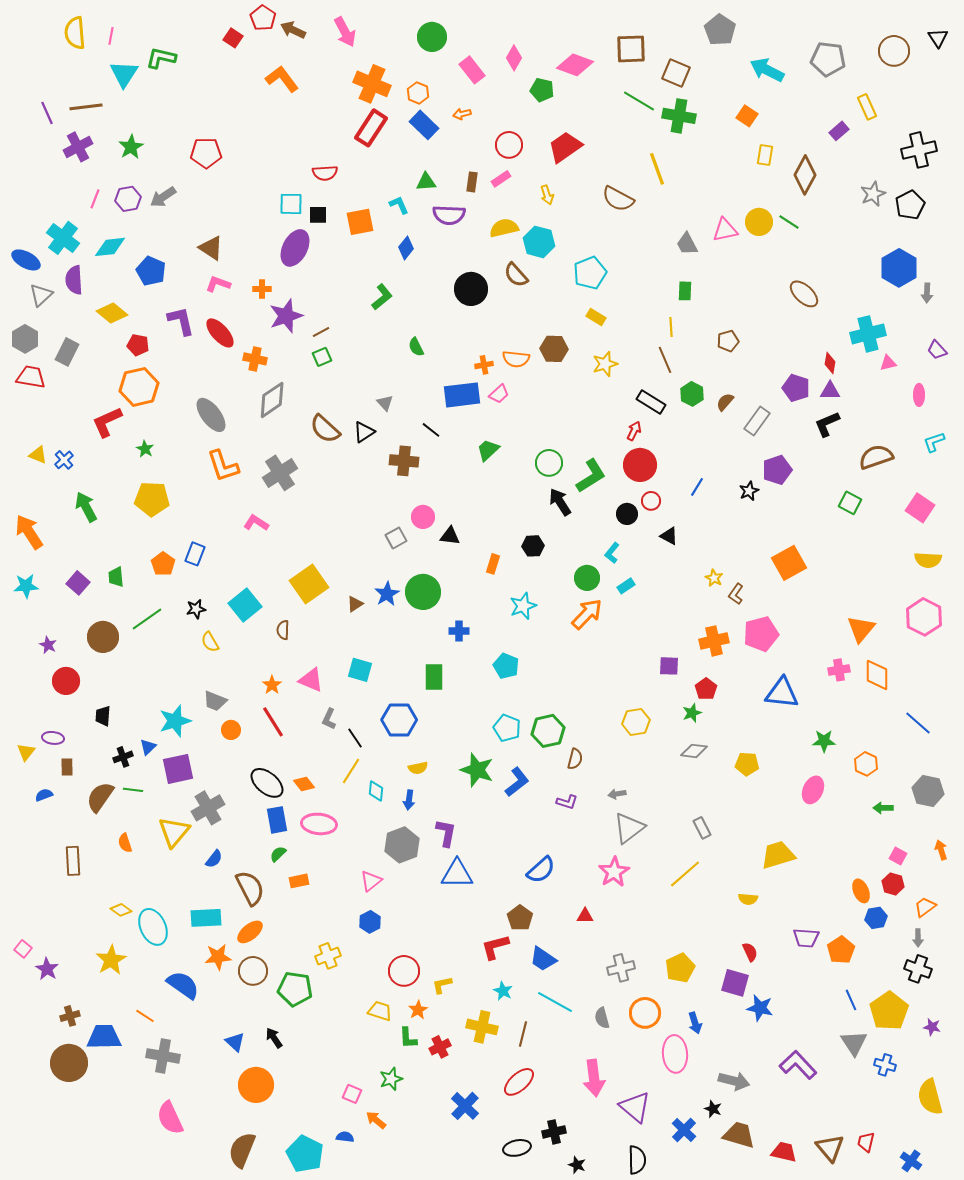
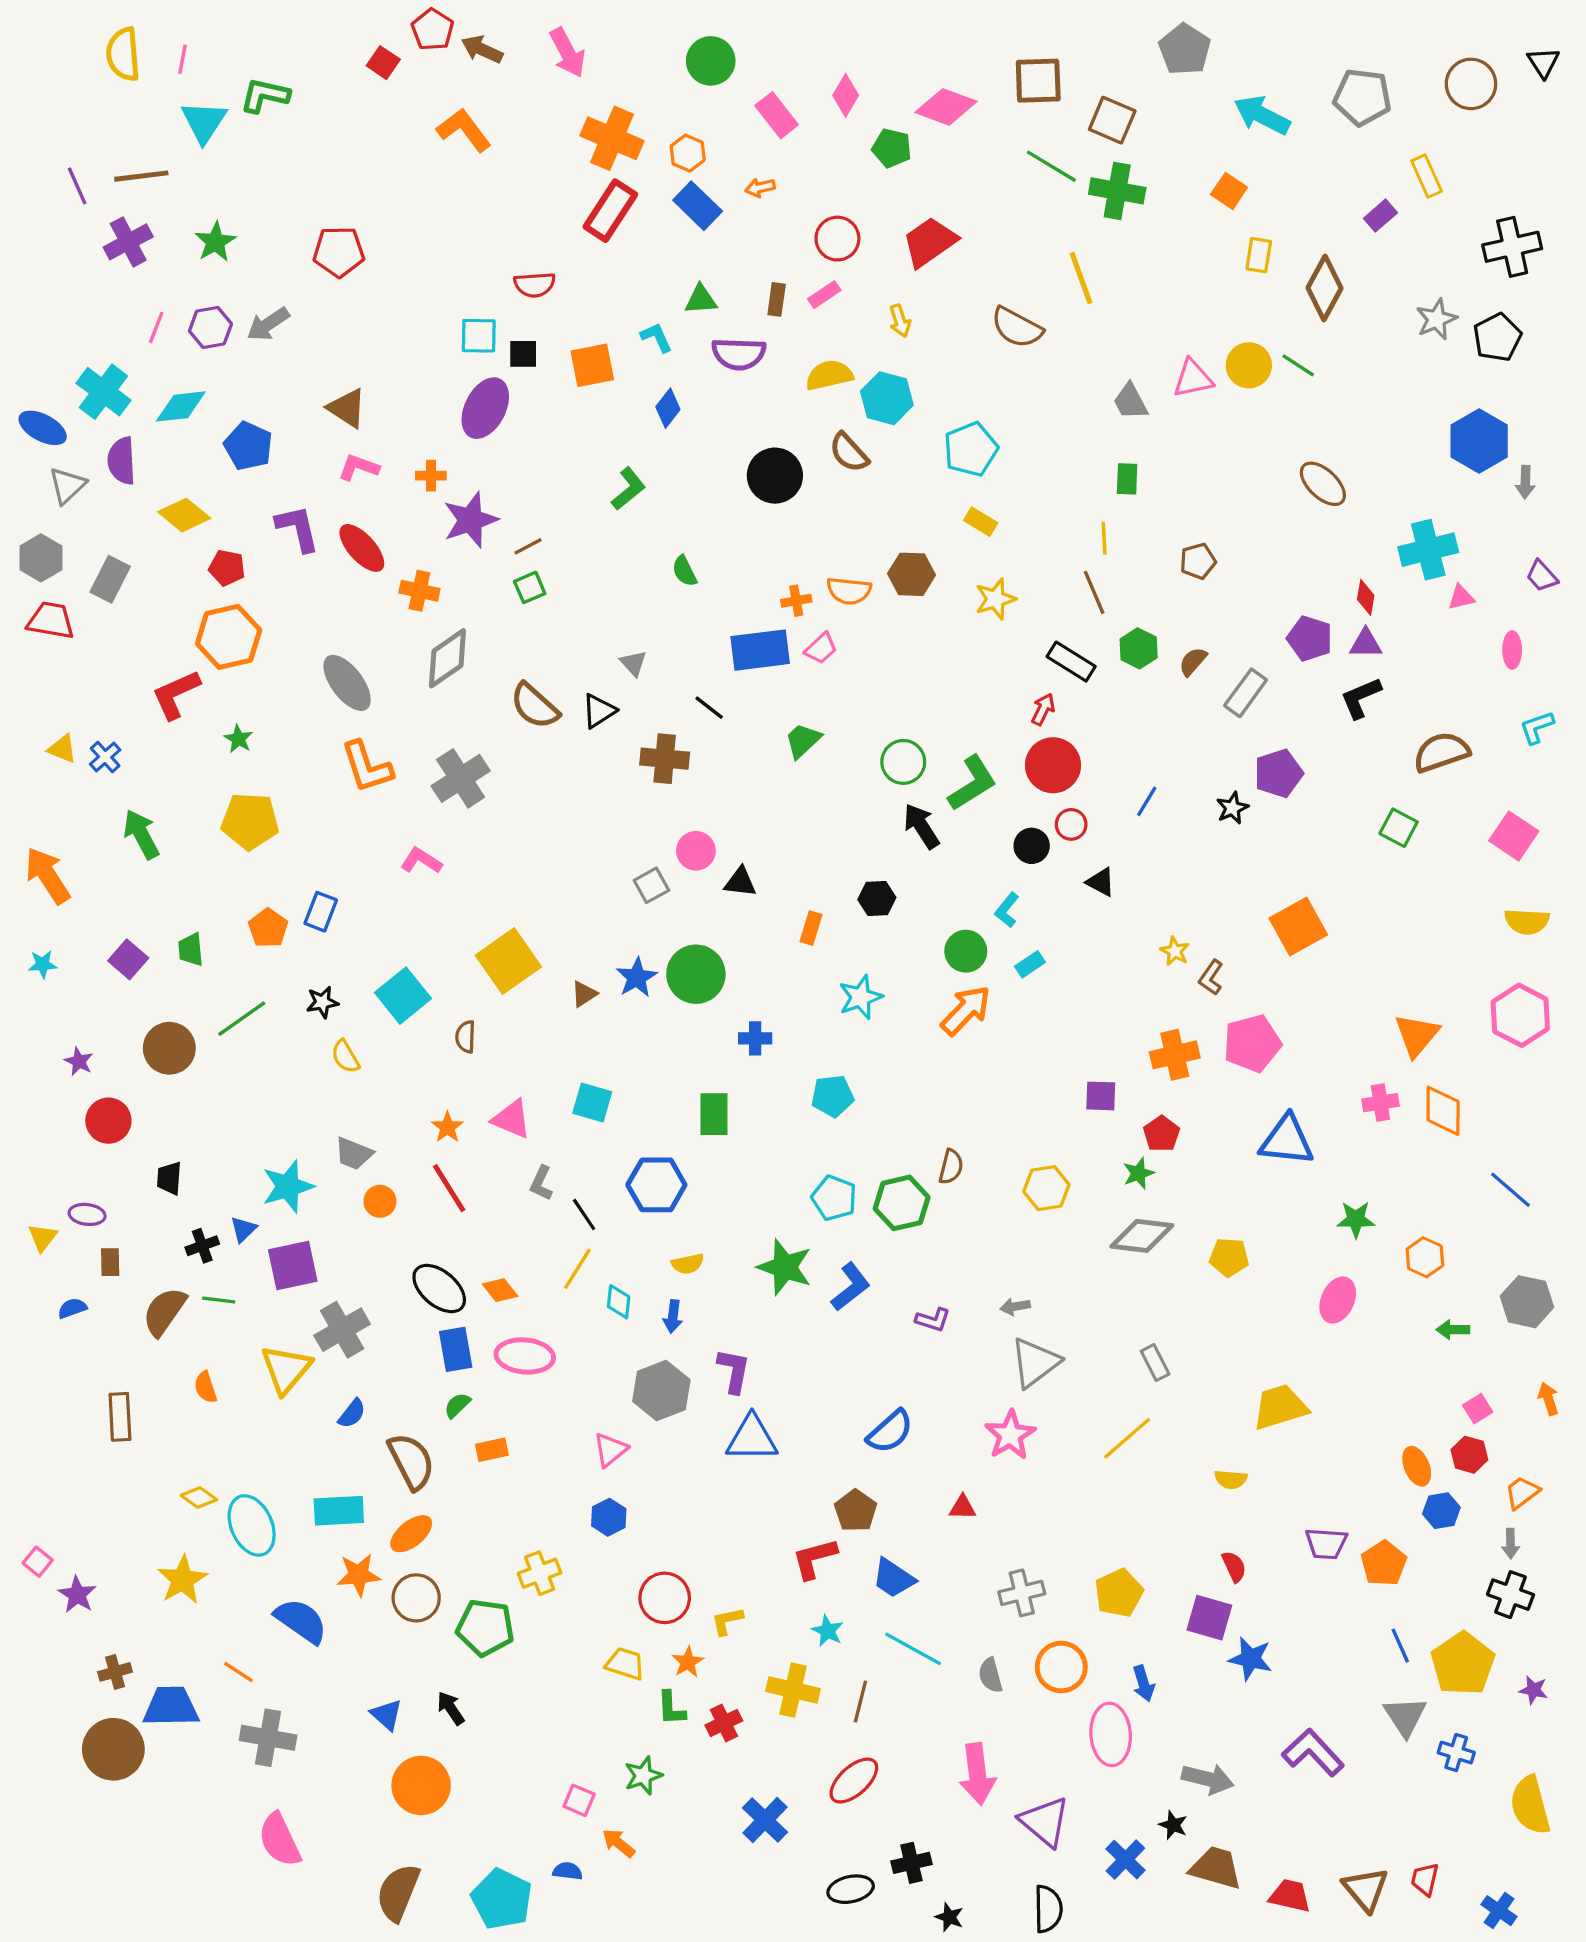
cyan star: (26, 586) -> (43, 964), size x0.7
cyan pentagon: (506, 666) -> (832, 1096), turned -30
gray diamond: (694, 751) -> (1142, 1236), size x1.4
brown semicircle: (575, 759) -> (951, 1167), moved
pink square: (898, 856) -> (1478, 1409), turned 30

